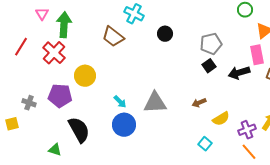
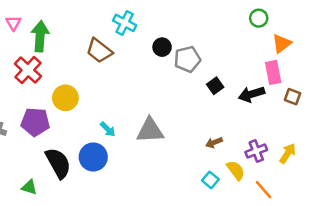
gray pentagon: (211, 44) -> (187, 59), moved
brown arrow: (199, 103) -> (214, 143), moved
yellow semicircle: (221, 119) -> (236, 170), moved, turned -96
blue circle: (124, 125) -> (93, 157), moved
purple cross: (247, 130) -> (256, 151), moved

